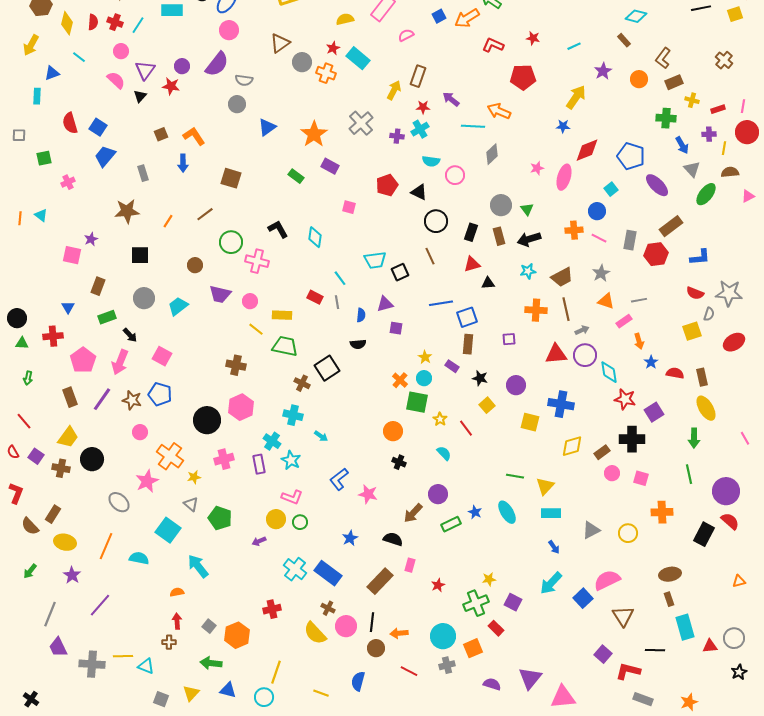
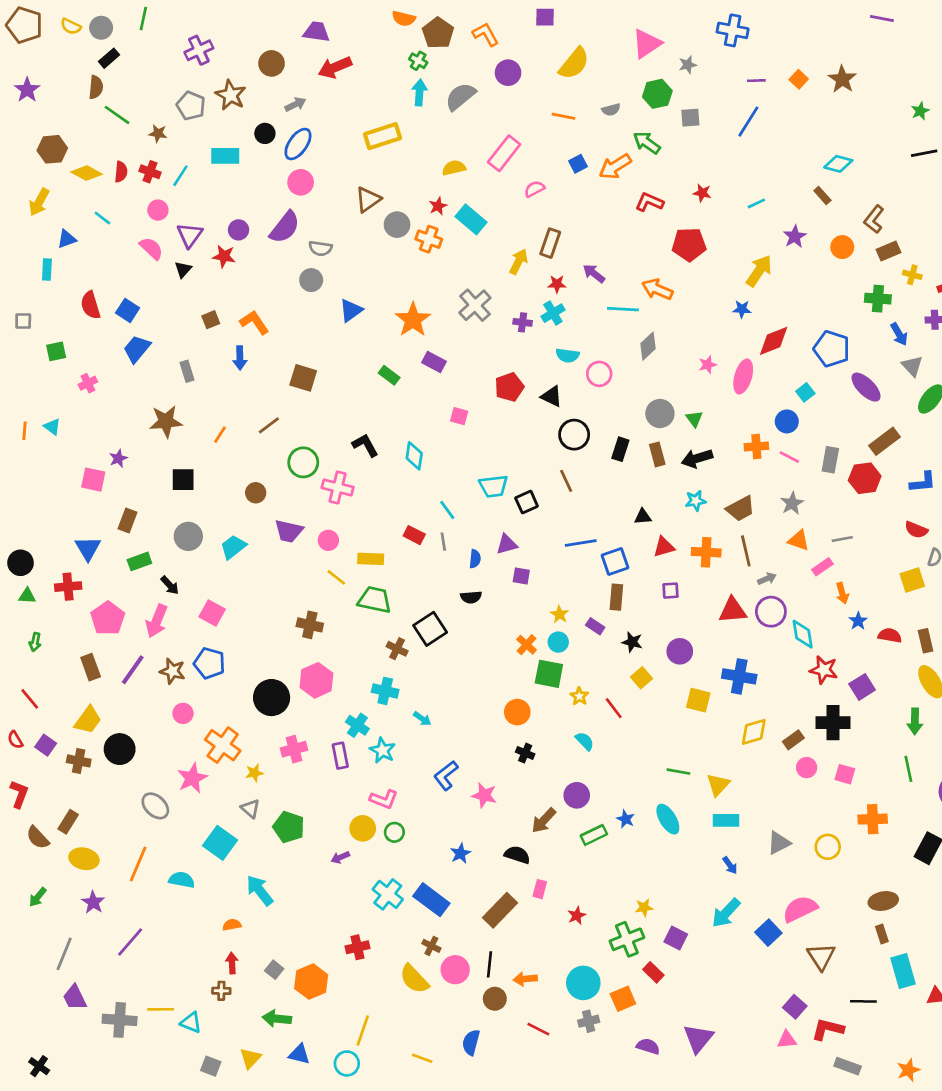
yellow diamond: (67, 23) -> (87, 173), turned -75
red triangle: (472, 264) -> (664, 547), moved
blue triangle: (68, 307) -> (88, 548), size x1.5
pink triangle: (563, 697) -> (787, 1040), moved, size x0.6

